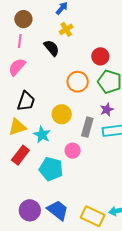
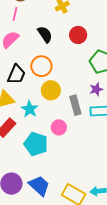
black semicircle: (52, 48) -> (45, 34), moved
red circle: (100, 56) -> (78, 35), moved
orange circle: (78, 82) -> (41, 66), moved
gray rectangle: (87, 127) -> (75, 105), turned -36

